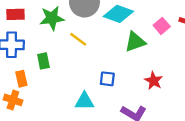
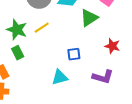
green star: (52, 18) -> (17, 30), moved, turned -30
yellow line: (78, 39) -> (42, 28), turned -56

